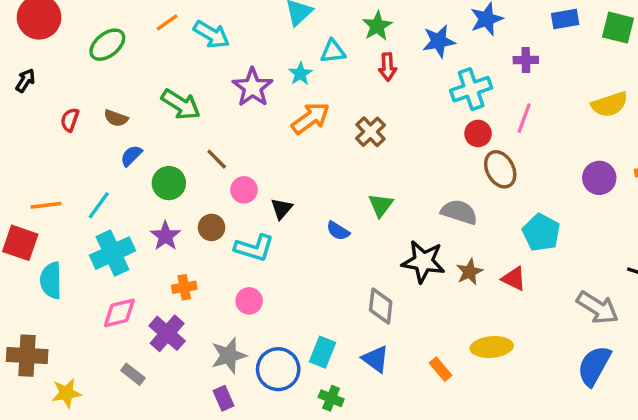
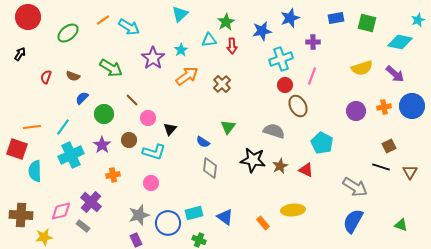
cyan triangle: (333, 51) -> (209, 40), moved
gray diamond: (381, 306) -> (210, 168), moved
pink diamond: (119, 313) -> (61, 211), moved
purple cross: (167, 333) -> (91, 202), moved
cyan rectangle: (323, 352) -> (194, 213), turned 54

